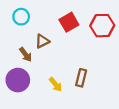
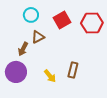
cyan circle: (21, 17) -> (31, 15), moved
brown arrow: (26, 54) -> (23, 49), turned 64

